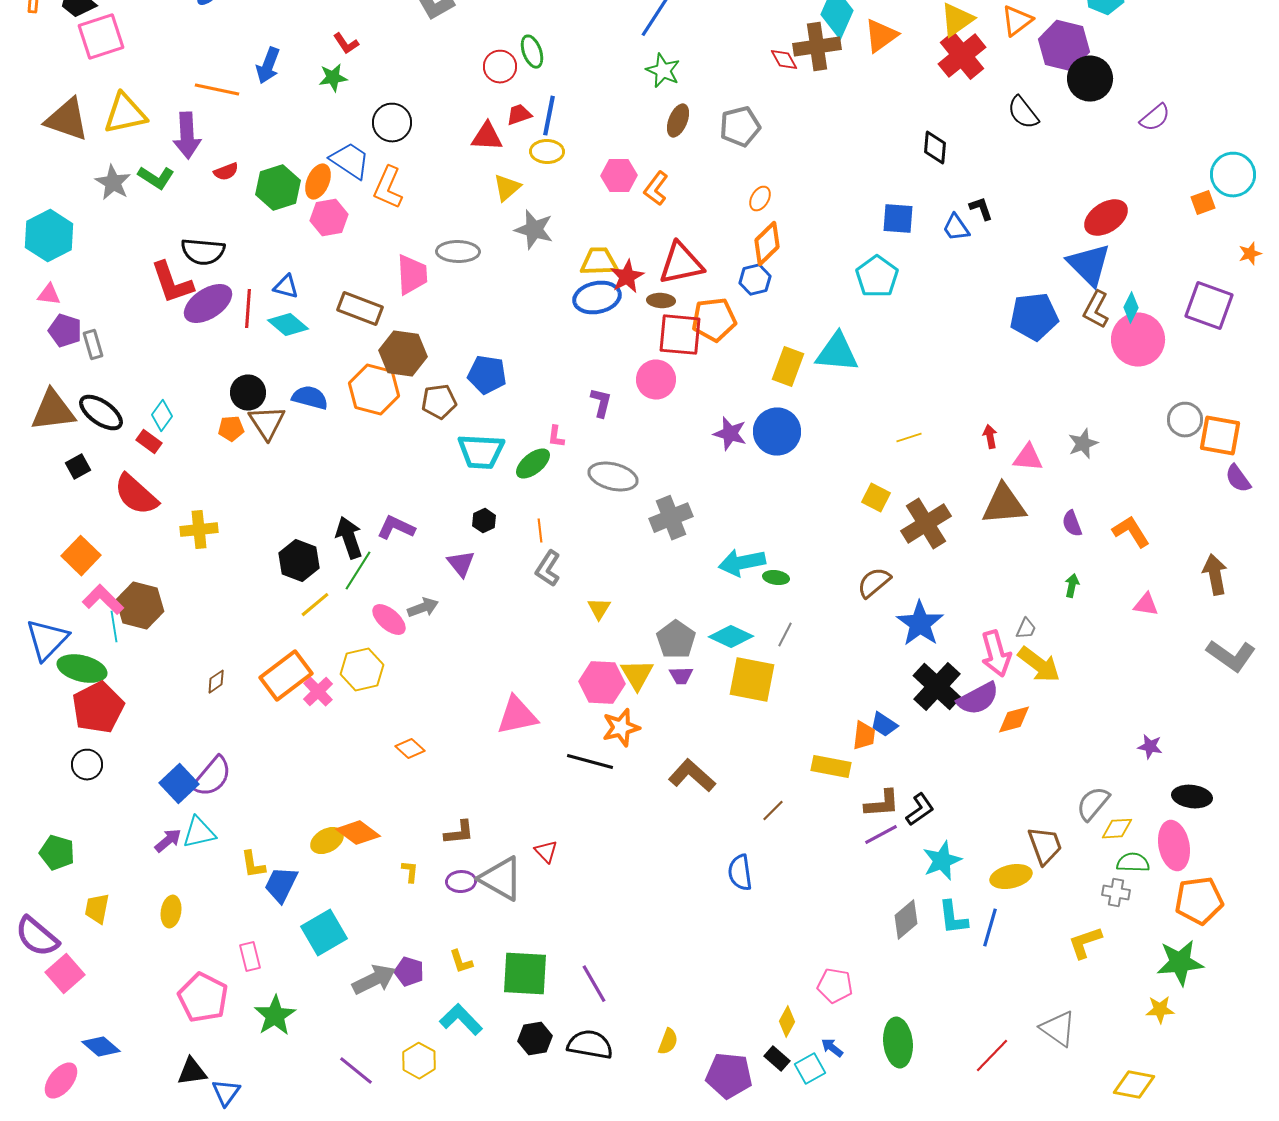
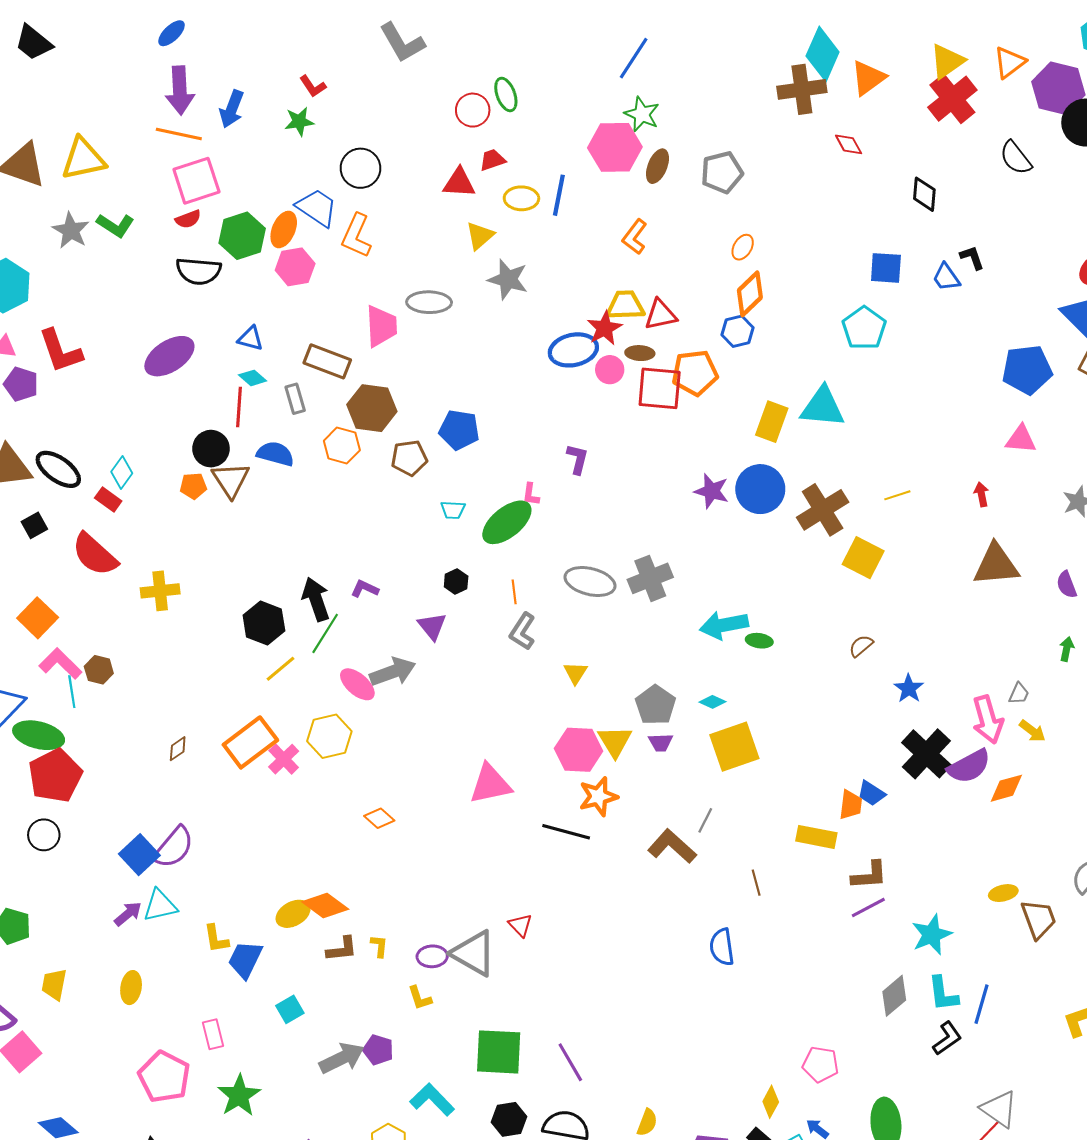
pink square: (101, 37) -> (196, 181), moved
red diamond: (784, 60) -> (849, 144), moved
blue line: (549, 116) -> (559, 195), moved
purple arrow: (187, 136) -> (180, 90), moved
pink hexagon: (619, 176) -> (615, 147), moved, size x1.4
black semicircle: (203, 252) -> (199, 271), moved
yellow trapezoid: (599, 262) -> (625, 305), moved
red triangle: (681, 264) -> (661, 315), size x0.7
red L-shape: (172, 283) -> (60, 351), moved
red line: (248, 309) -> (239, 407), moved
cyan diamond: (288, 325) -> (253, 378), size x0.7
gray rectangle: (93, 345) -> (295, 399), moved
pink circle: (656, 380) -> (610, 370), moved, size x0.7
orange hexagon: (374, 390) -> (342, 445), size x0.7
cyan trapezoid: (481, 452) -> (453, 510), size x0.5
pink triangle: (1028, 458) -> (1021, 439), moved
green ellipse: (533, 464) -> (507, 522), size x1.4
gray ellipse: (613, 477) -> (590, 582), moved
yellow square: (876, 498) -> (863, 558), size x1.4
brown cross: (926, 524) -> (823, 510), moved
purple L-shape: (396, 528) -> (365, 589), size x0.7
brown semicircle: (874, 583) -> (861, 646), size x0.7
brown hexagon: (140, 606) -> (99, 670), size x0.6
gray arrow: (423, 608) -> (393, 672), size x1.4
blue star: (920, 624) -> (909, 688), size x0.6
gray line: (785, 635) -> (705, 820), moved
cyan diamond: (731, 637) -> (713, 702), size x0.6
yellow arrow: (1039, 665) -> (1032, 731), size x0.6
yellow square: (752, 680) -> (734, 747), turned -30
black L-shape: (920, 810) -> (947, 1038), moved
brown line: (773, 811) -> (756, 883), turned -60
brown L-shape: (459, 833) -> (342, 949), moved
yellow ellipse: (1011, 877) -> (1003, 893), moved, size x0.7
cyan square: (324, 933) -> (290, 1009), size x0.6
yellow L-shape: (461, 962) -> (420, 998), moved
gray triangle: (1058, 1029) -> (999, 1109), moved

